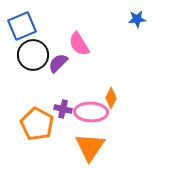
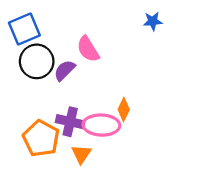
purple cross: (63, 109) -> (70, 122), size x1.4
orange triangle: (90, 147) -> (81, 154), moved, size x0.6

